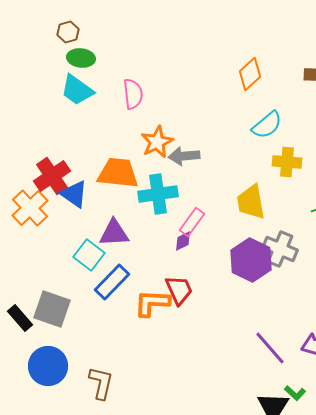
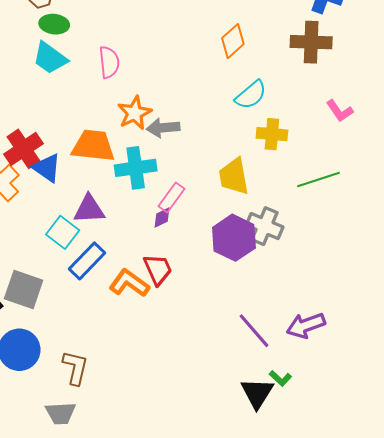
orange L-shape: (152, 303) -> (129, 283), turned 33

